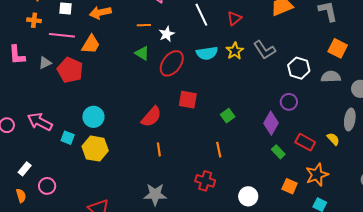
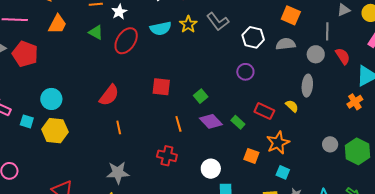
orange trapezoid: (91, 44) -> (57, 24), moved
red square: (188, 100) -> (161, 87), moved
green square: (228, 116) -> (201, 96), moved
purple diamond: (271, 123) -> (211, 121), moved, turned -70

